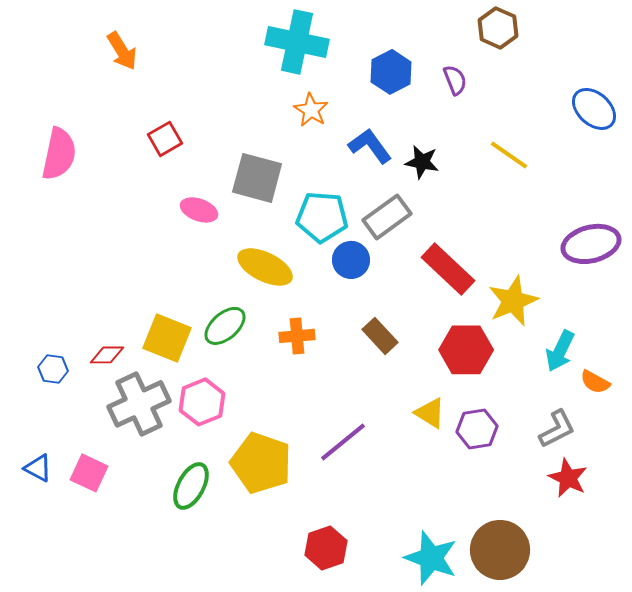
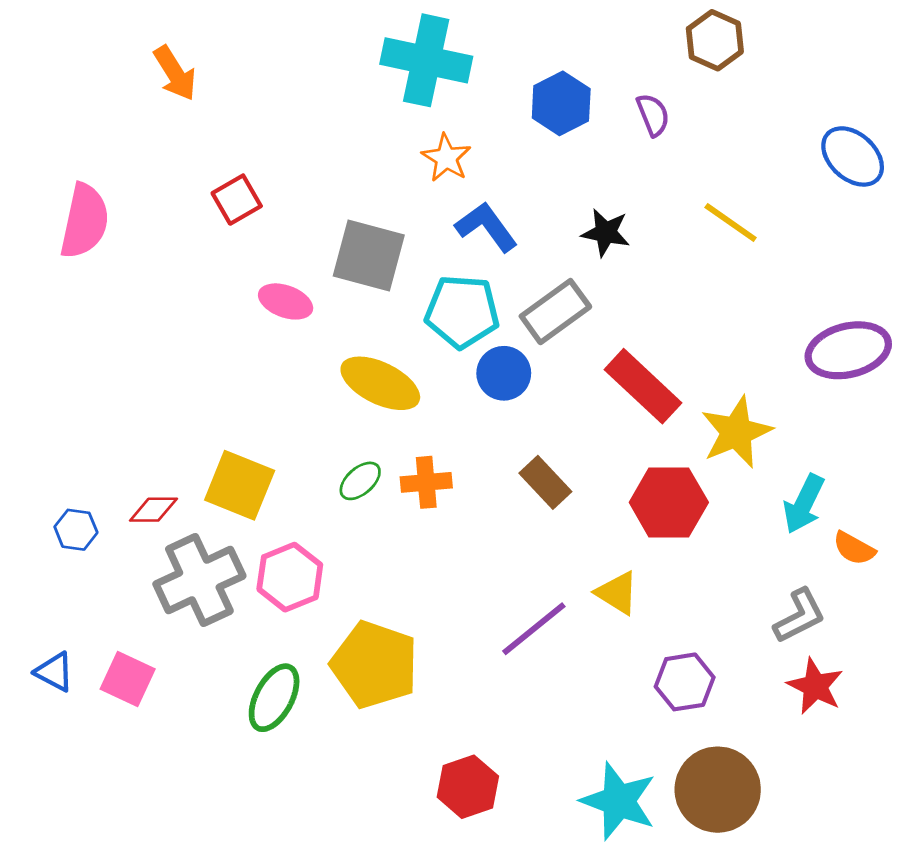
blue L-shape: (370, 146) -> (487, 227), moved
green ellipse: (225, 326) -> (360, 481), moved, size x0.7
purple hexagon: (477, 429) -> (685, 682), moved
purple line: (343, 442) -> (534, 629), moved

